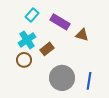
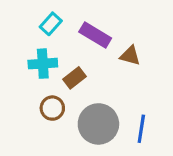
cyan cross: (27, 40) -> (43, 64), turned 30
brown circle: (24, 60) -> (52, 108), moved

